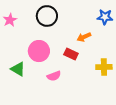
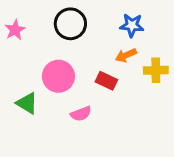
blue star: (105, 17) -> (132, 25), moved
yellow cross: (104, 67) -> (156, 70), moved

